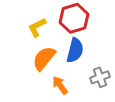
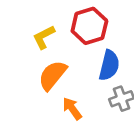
blue semicircle: (75, 50) -> (109, 65), moved

